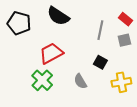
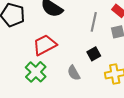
black square: (100, 62) -> (94, 54), turned 32

